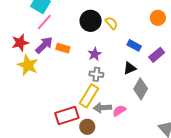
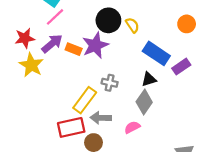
blue rectangle: (134, 45) -> (156, 53), size x1.6
purple star: (95, 54) -> (95, 45), moved, size x1.6
gray diamond: (141, 89) -> (144, 102), moved
yellow rectangle: (89, 96) -> (85, 100), moved
gray arrow: (102, 108) -> (101, 118), moved

